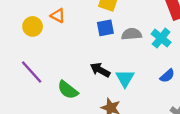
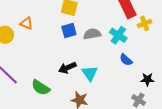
black arrow: (100, 70) -> (67, 68), turned -48
blue semicircle: (167, 76) -> (126, 60), moved, turned 88

